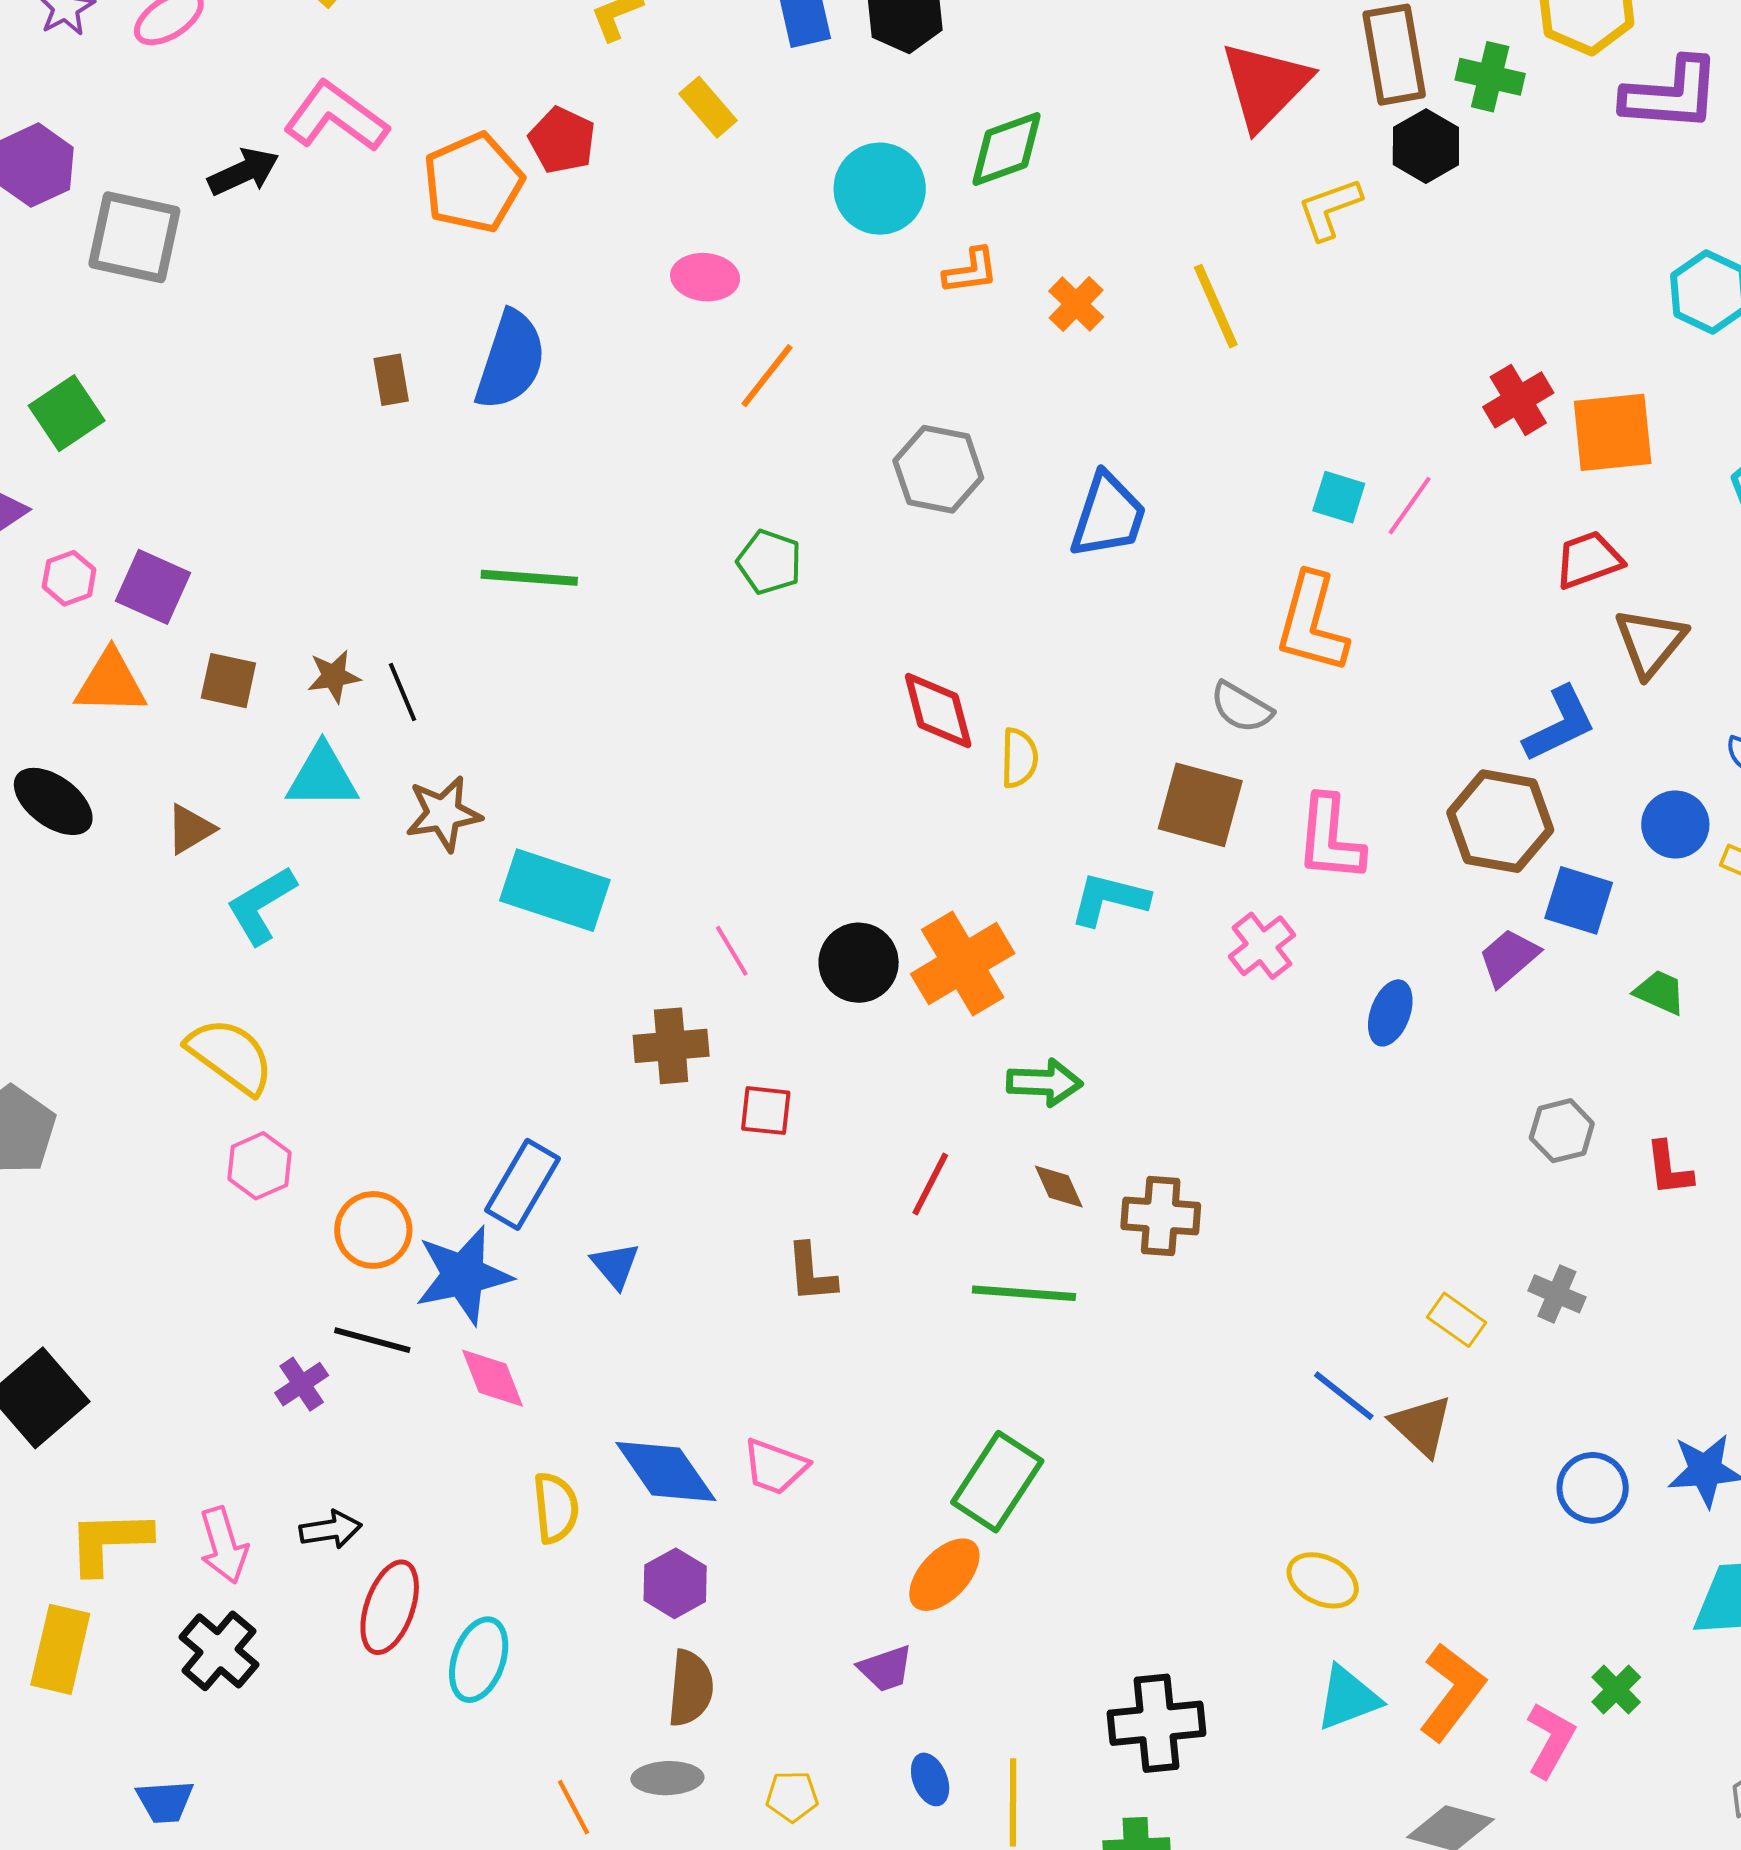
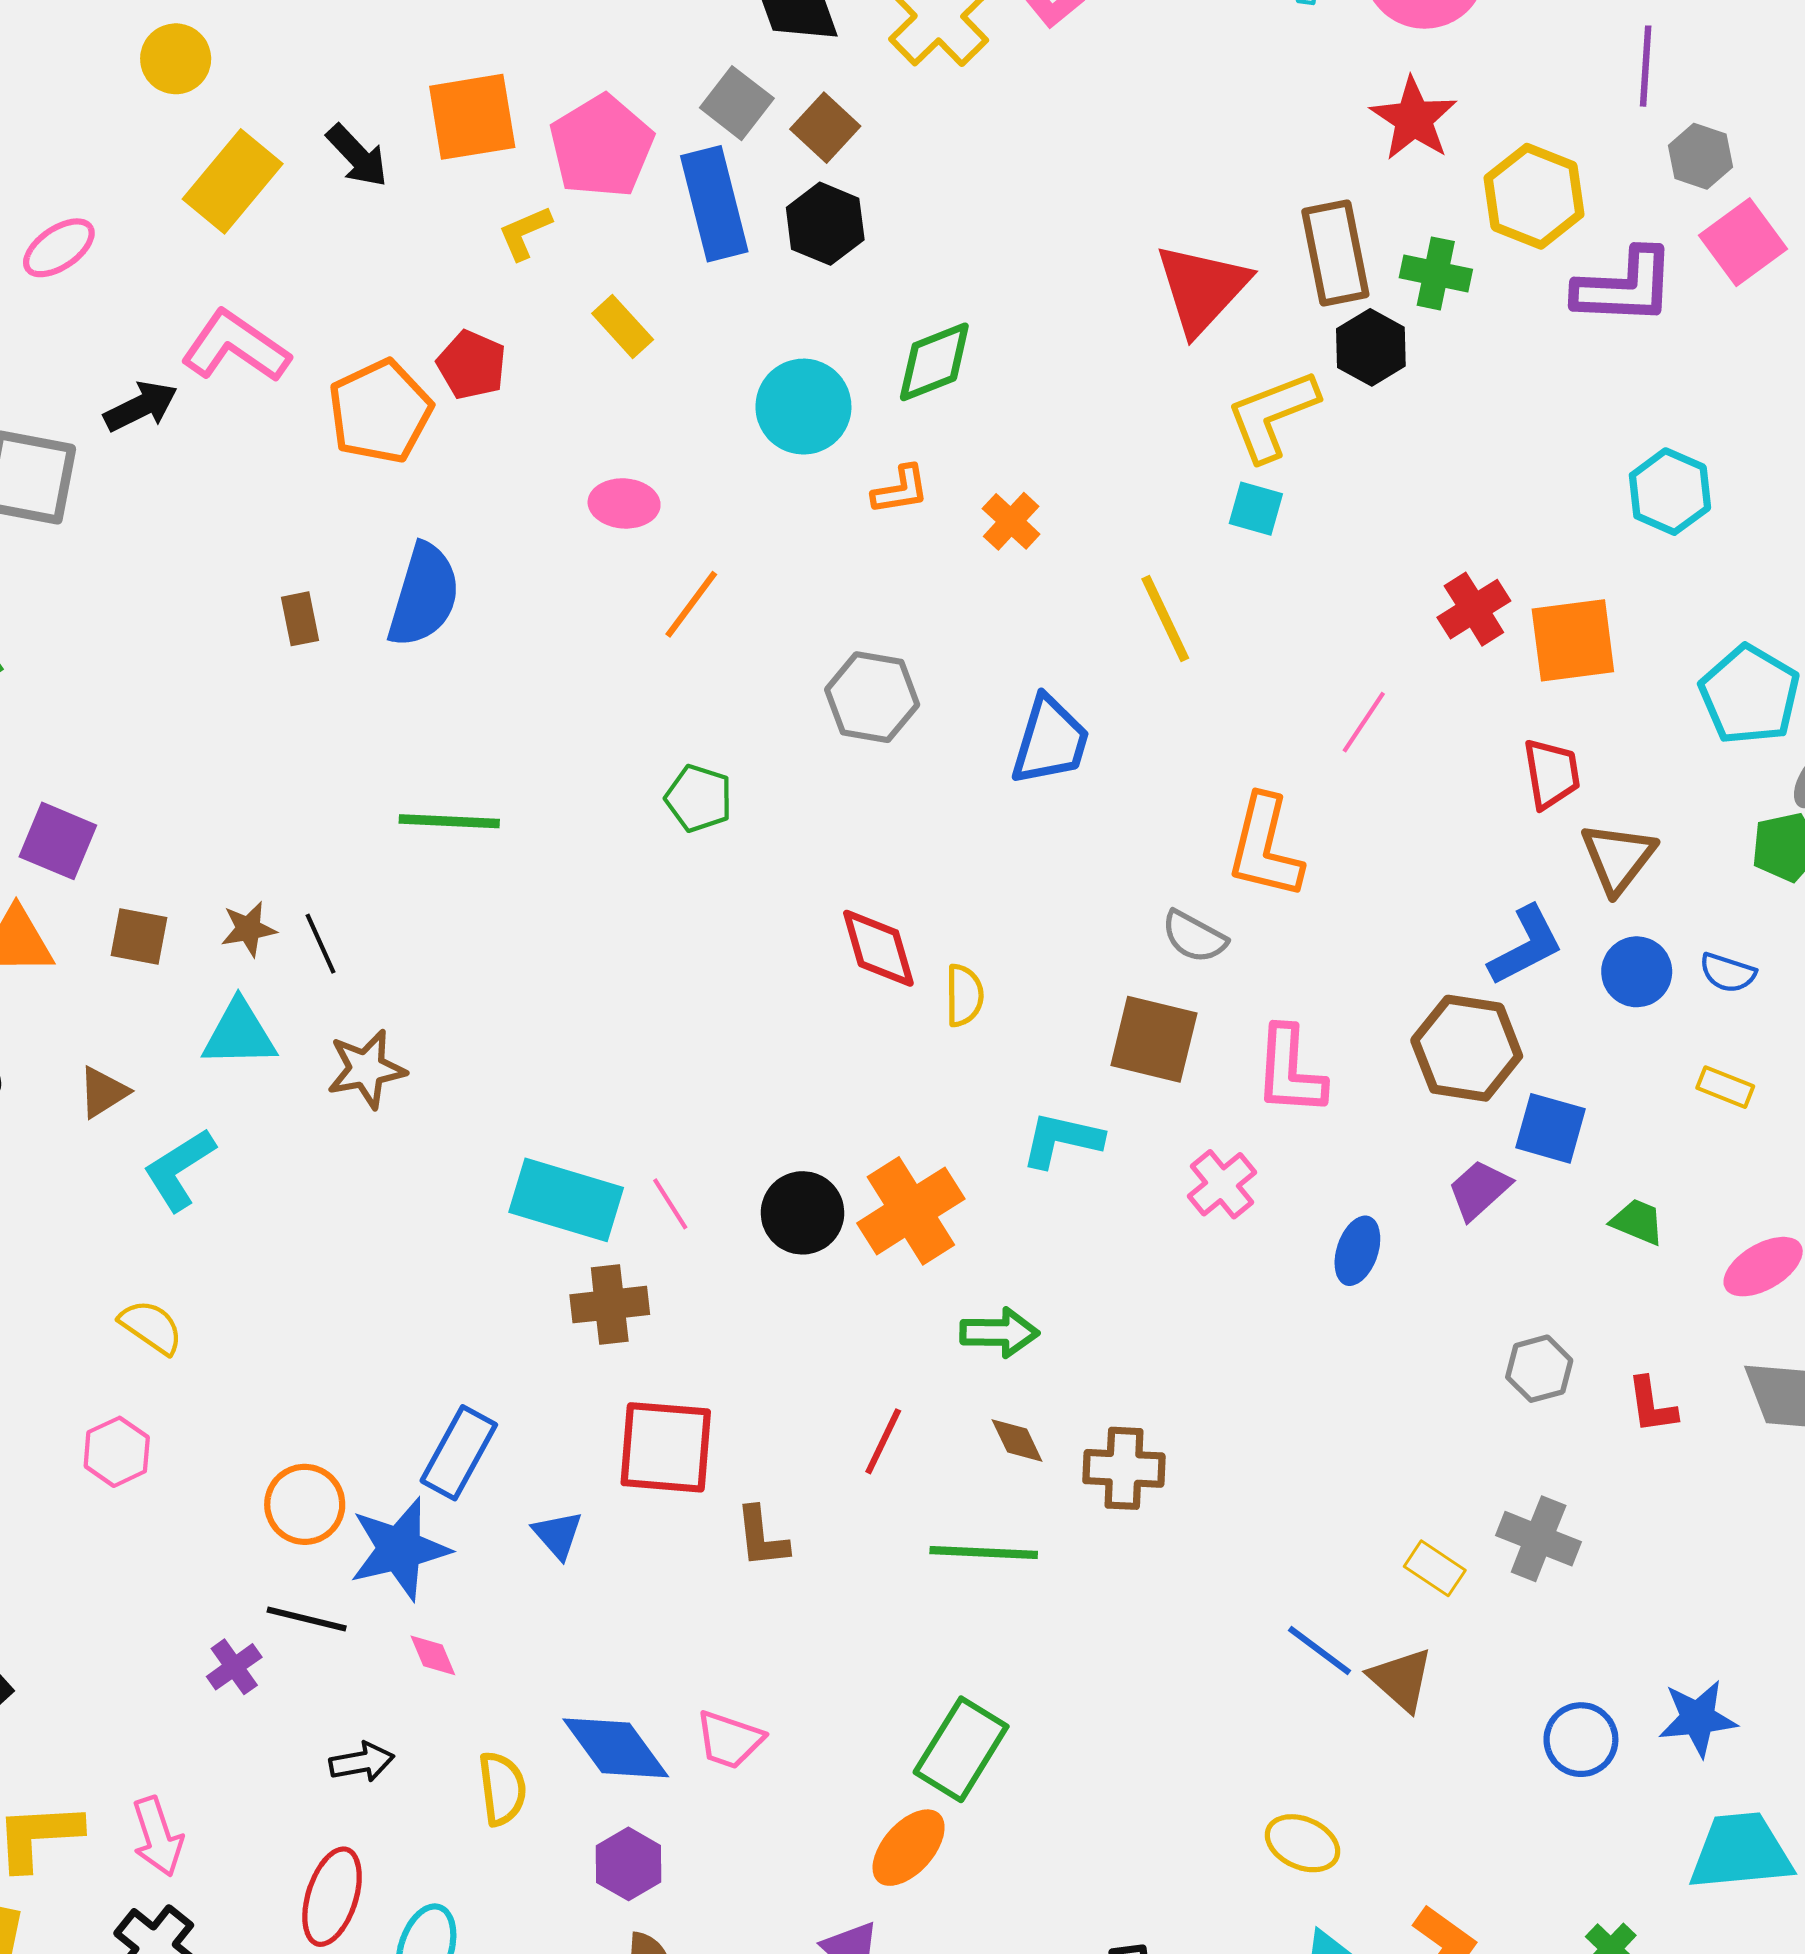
yellow L-shape: (1330, 209) -> (1272, 415), size x1.4
yellow line: (1216, 306) -> (1165, 619), moved
cyan square: (1339, 497) -> (1256, 509), moved
red trapezoid: (1589, 560) -> (1552, 774), turned 102
blue circle: (1675, 825) -> (1637, 972), moved
cyan rectangle: (555, 890) -> (566, 1200), moved
yellow semicircle: (230, 1056) -> (151, 1327), size x0.7
red square: (766, 1111) -> (666, 1447), moved, size x1.8
pink hexagon: (260, 1166) -> (117, 1452), moved
gray cross: (1557, 1294) -> (1539, 1539), size x1.4
pink diamond: (493, 1378) -> (433, 1655), size x0.7
black arrow: (331, 1530) -> (362, 1762), moved

